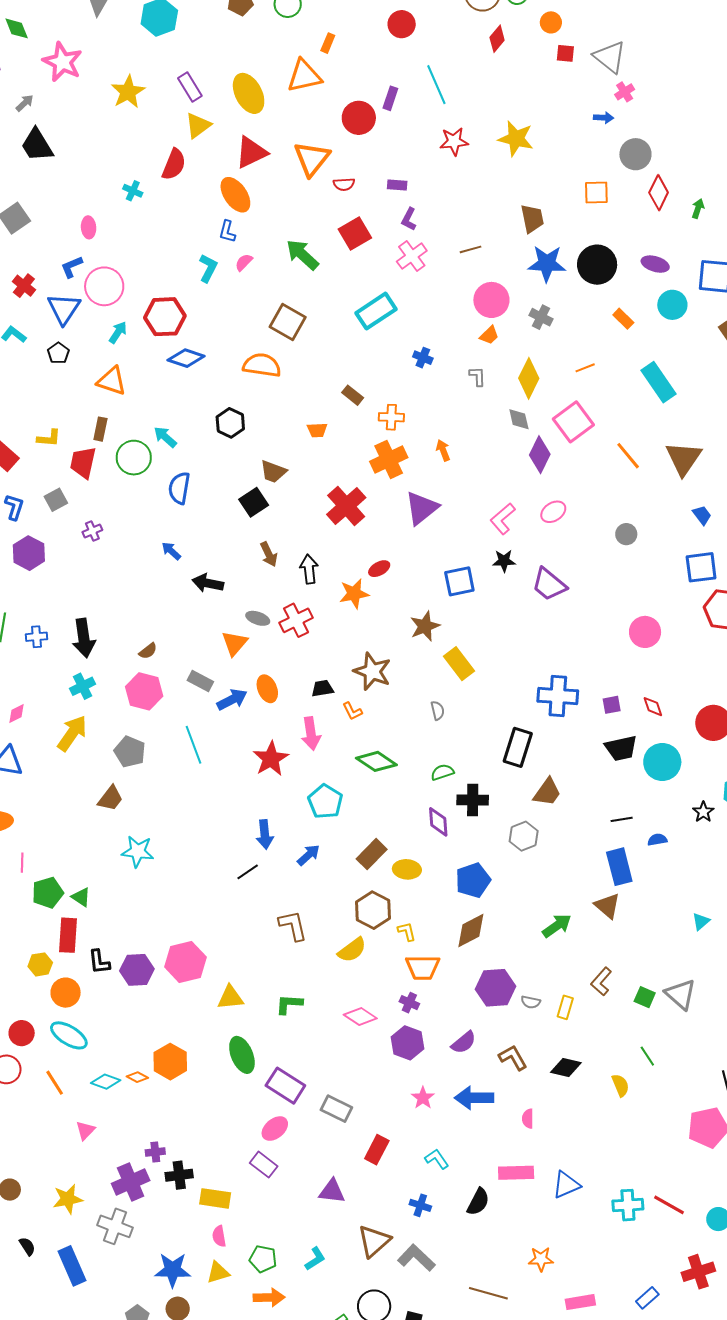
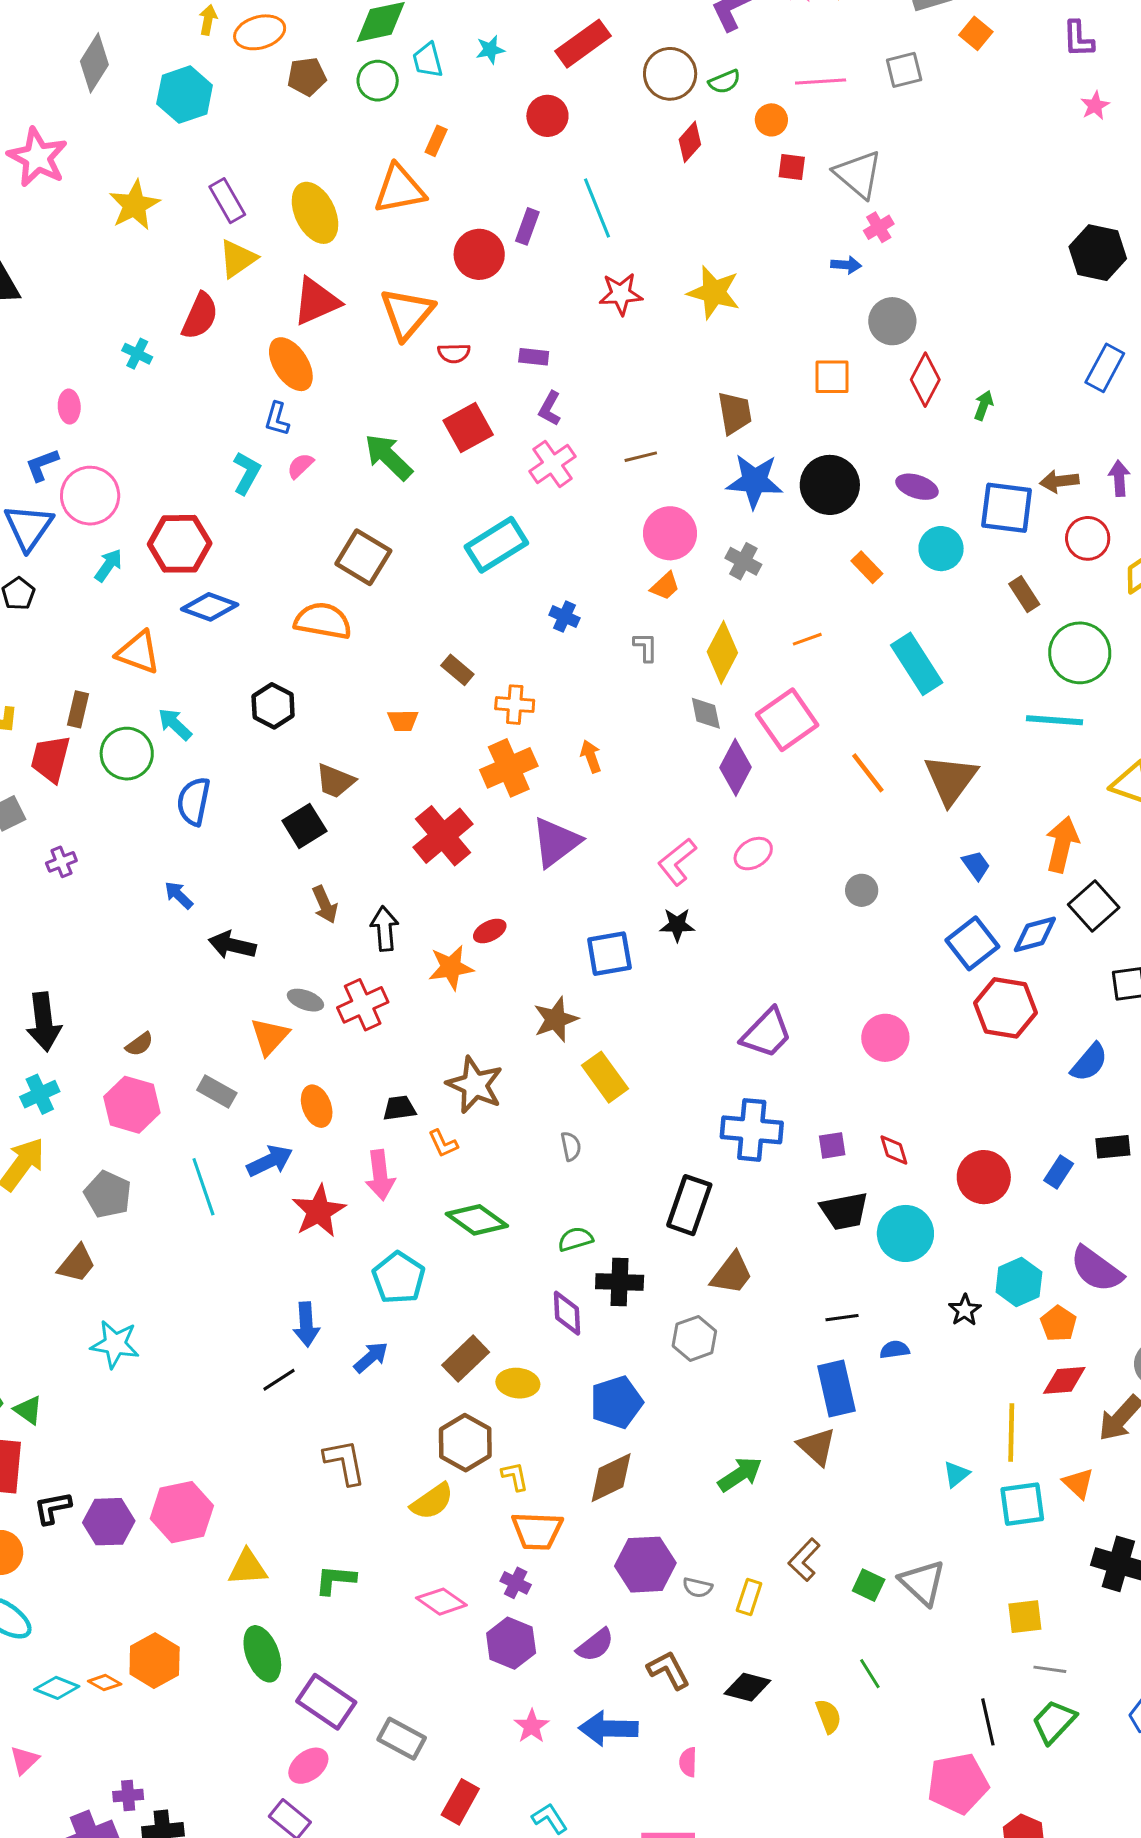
orange triangle: (112, 381) -> (138, 652), moved
blue square: (701, 567) -> (972, 943), turned -32
purple trapezoid: (549, 584) -> (767, 1033), moved, turned -87
blue arrow: (232, 700) -> (270, 1161), moved
black L-shape: (99, 962) -> (53, 1508), turned 84

